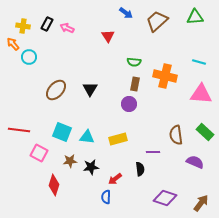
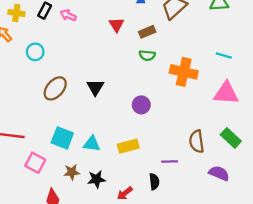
cyan circle: (29, 57) -> (35, 52), moved
brown rectangle: (135, 84) -> (147, 32), moved, turned 56

